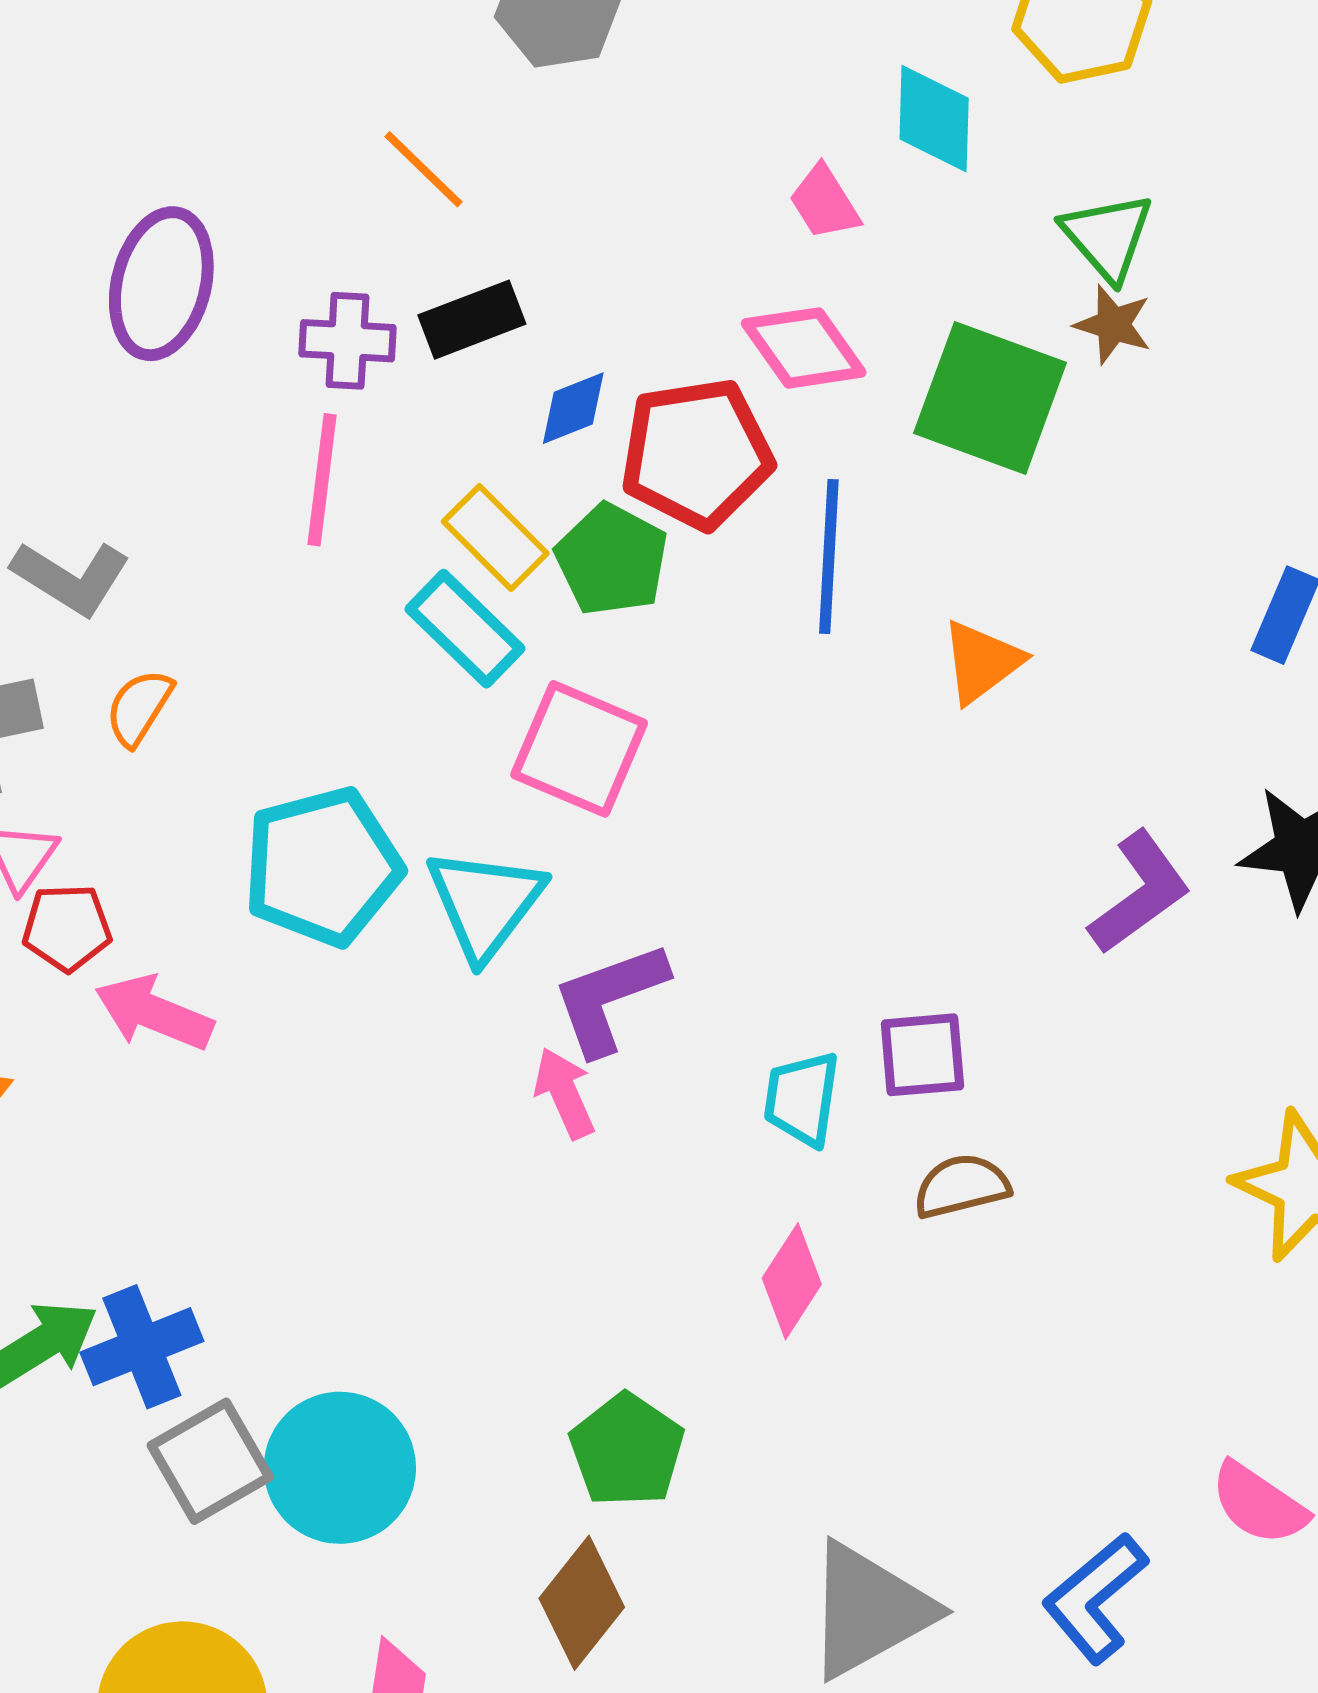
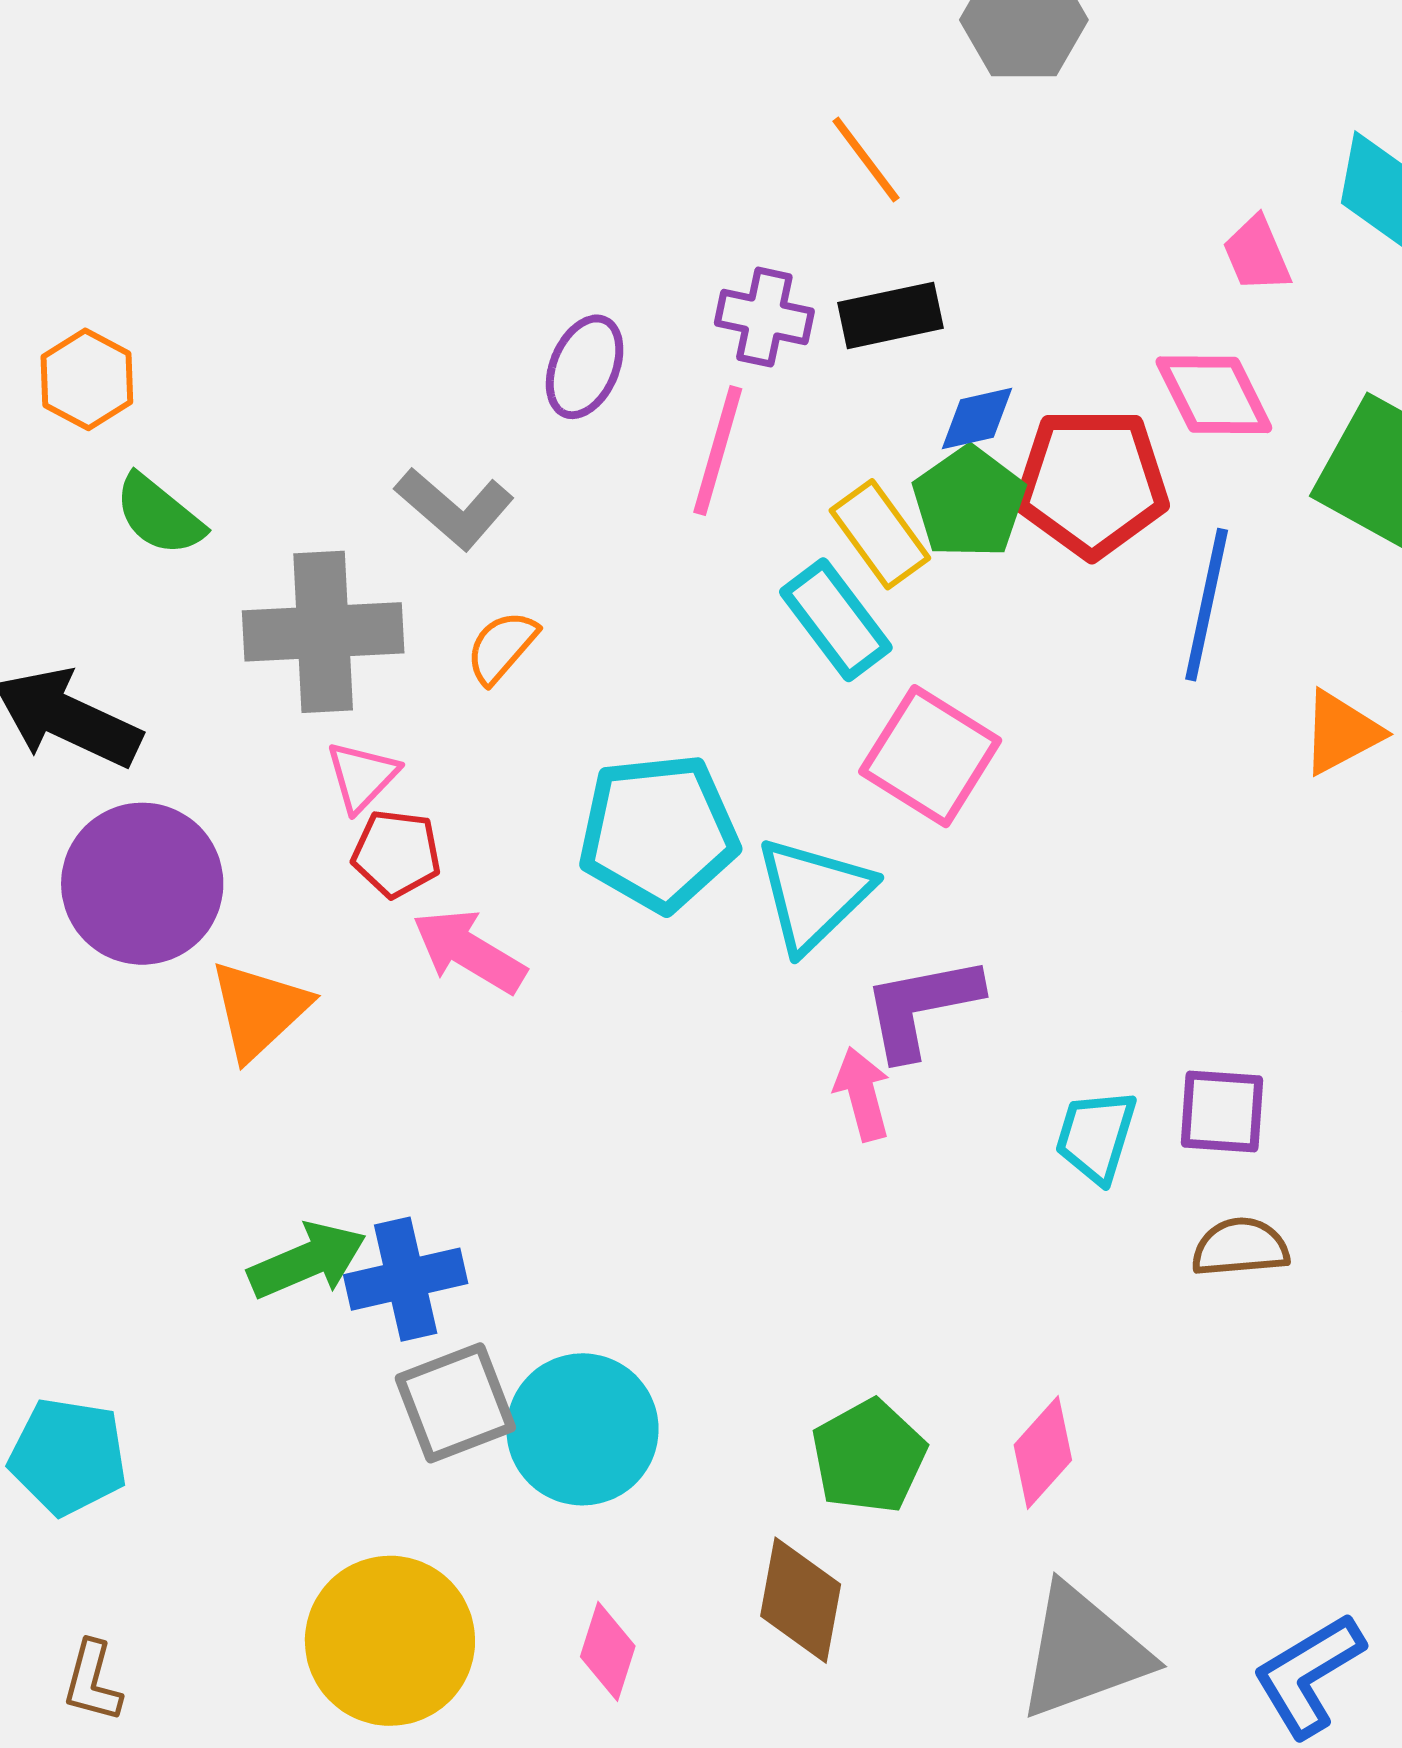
purple ellipse: (161, 284) -> (585, 367), moved, size x0.7
green pentagon: (612, 560) -> (969, 502), moved
pink diamond: (792, 1281) -> (1043, 1452), moved
brown diamond: (582, 1603) -> (801, 1600), turned -37

